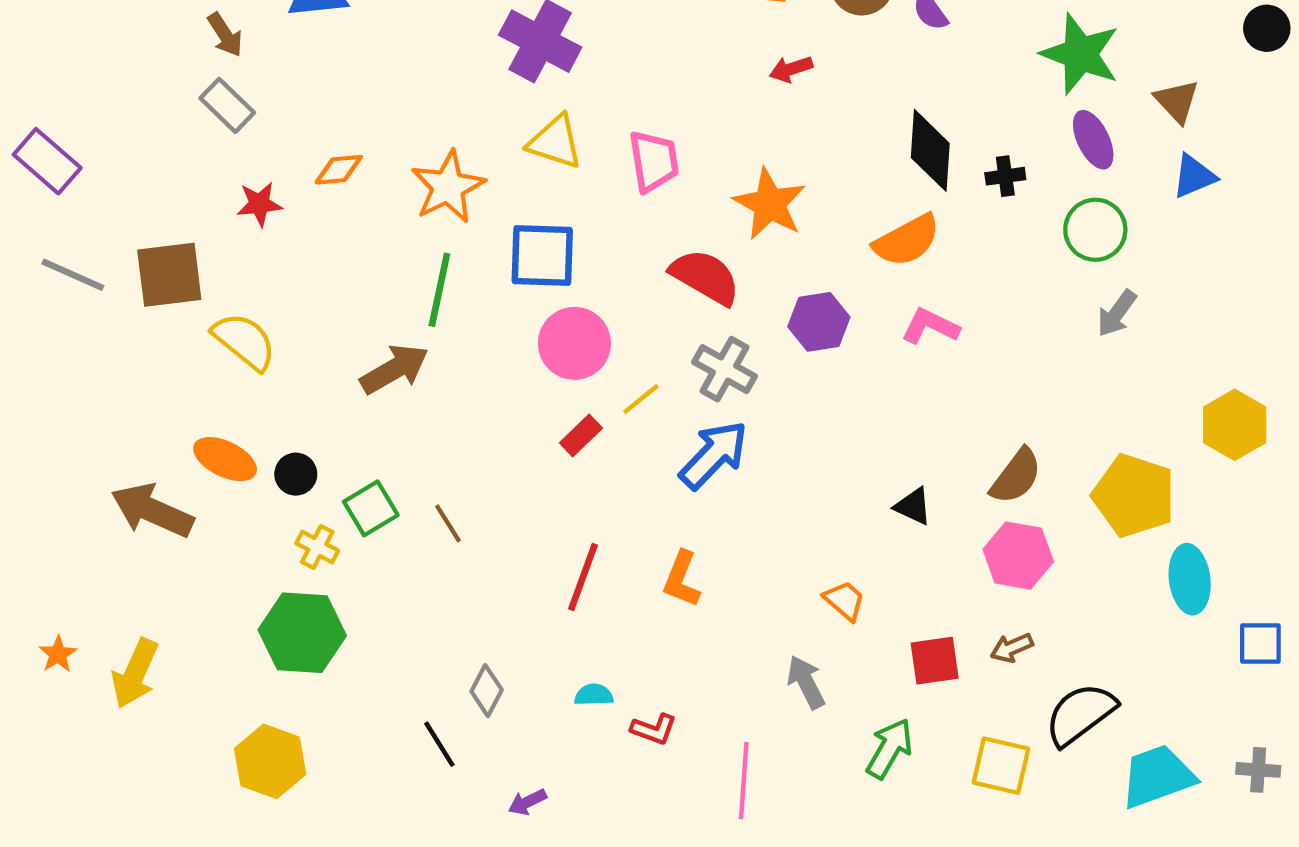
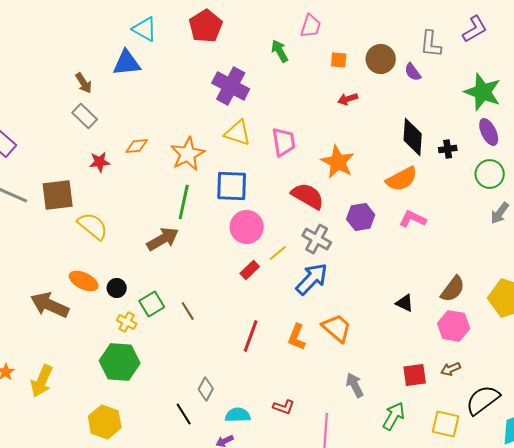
orange trapezoid: (845, 601) -> (337, 328), moved, size x1.5
cyan semicircle: (594, 695) -> (238, 415), moved, size x1.4

